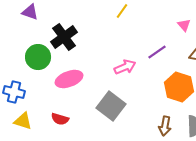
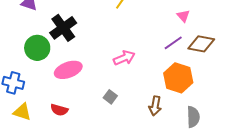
purple line: (157, 52) -> (173, 43), moved
gray square: (111, 106) -> (110, 97), size x0.5
brown arrow: (165, 126) -> (155, 106), moved

